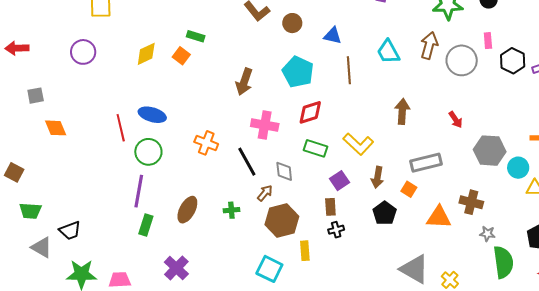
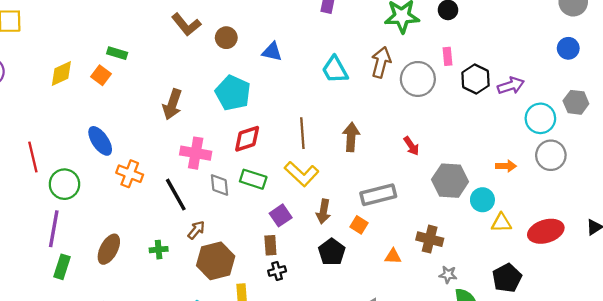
brown line: (349, 70) -> (302, 133), moved
blue ellipse: (152, 115) -> (100, 141), moved, turned 40
gray diamond: (284, 171) -> (219, 185), moved
orange triangle: (439, 217) -> (393, 256), size x0.6

